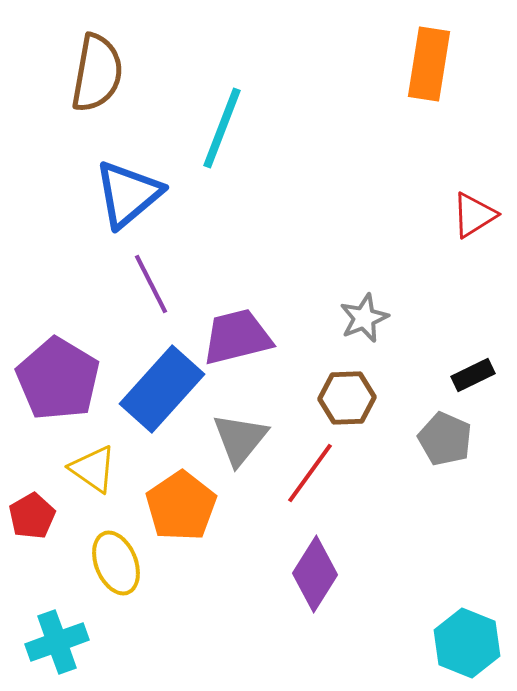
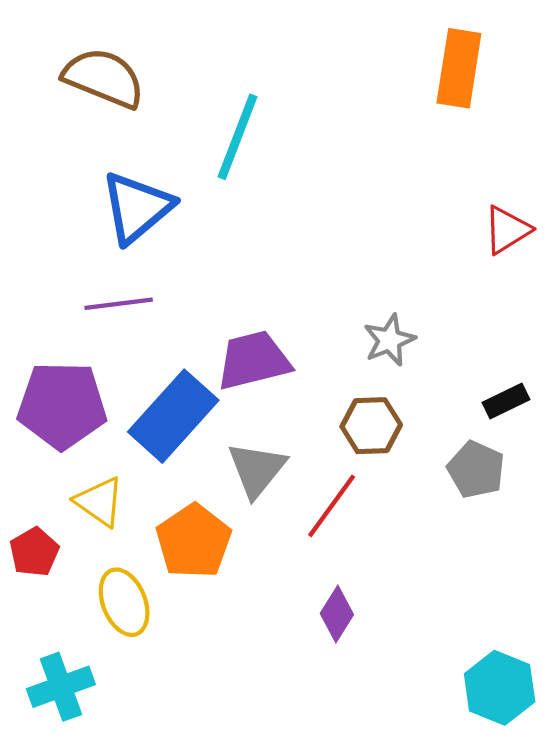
brown semicircle: (97, 73) -> (104, 78), turned -78
purple line: (151, 284) -> (119, 304), moved, turned -70
purple pentagon: (58, 379) -> (62, 405), turned -30
purple diamond: (315, 574) -> (337, 614), size x0.7

